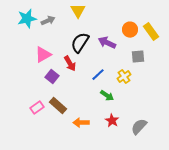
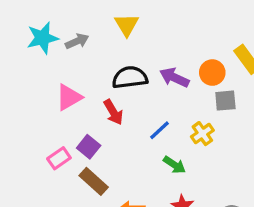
orange circle: (130, 30) -> (212, 73), moved
black semicircle: (80, 43) -> (130, 77), turned 50
purple square: (52, 77) -> (89, 147), moved
pink rectangle: (37, 108) -> (59, 158), moved

